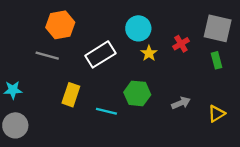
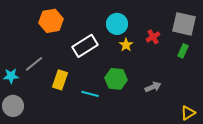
gray line: (47, 56) -> (34, 64), moved, turned -54
green rectangle: (216, 60) -> (183, 51), turned 40
yellow triangle: (216, 114) -> (188, 113), moved

